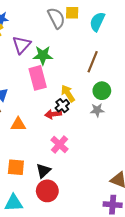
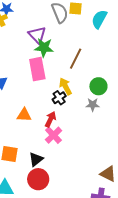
purple triangle: (22, 45) -> (37, 35), moved, turned -30
brown line: (93, 62) -> (76, 59), moved
red arrow: (53, 114) -> (50, 119), moved, turned 119
orange triangle: (18, 124) -> (24, 115), moved

